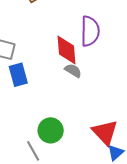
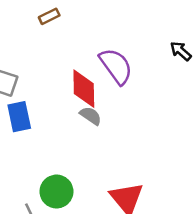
purple semicircle: (90, 31) -> (116, 66), turned -40

